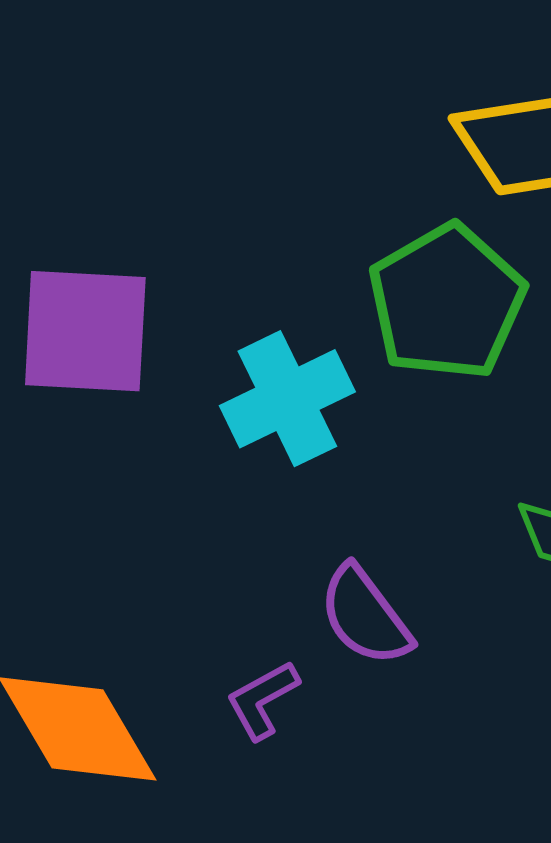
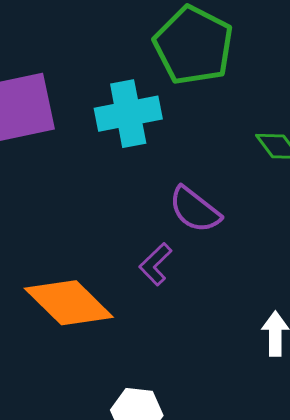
cyan cross: (287, 399) -> (128, 114), turned 30

